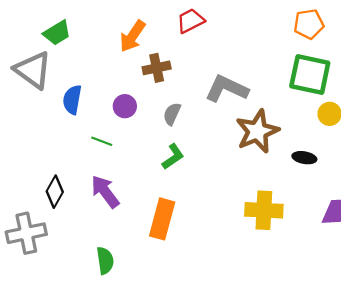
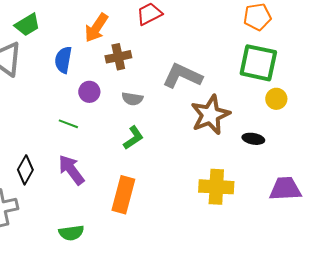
blue semicircle: (72, 100) -> (63, 60), moved
gray semicircle: (172, 114) -> (132, 99), turned -105
green semicircle: (105, 261) -> (71, 233), turned 90

